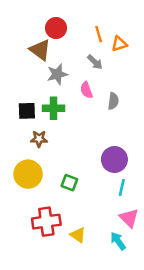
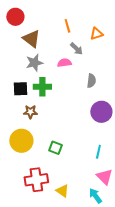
red circle: (56, 28) -> (15, 17), moved
orange line: (99, 34) -> (67, 26), moved
gray star: (57, 74) -> (34, 63), moved
pink semicircle: (86, 90) -> (64, 63), moved, turned 104
purple circle: (114, 159) -> (101, 112), moved

